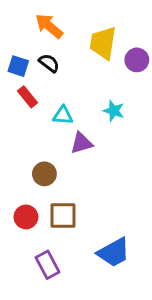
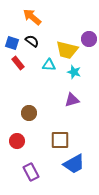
yellow trapezoid: (103, 43) -> (67, 50), moved, turned -85
cyan triangle: (63, 115) -> (49, 65), moved
purple triangle: (81, 143) -> (72, 100), moved
brown square: (63, 215) -> (60, 140), moved

